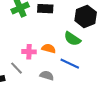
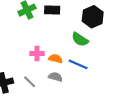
orange semicircle: (49, 48) -> (56, 59), moved
gray line: (17, 68) -> (30, 82), moved

